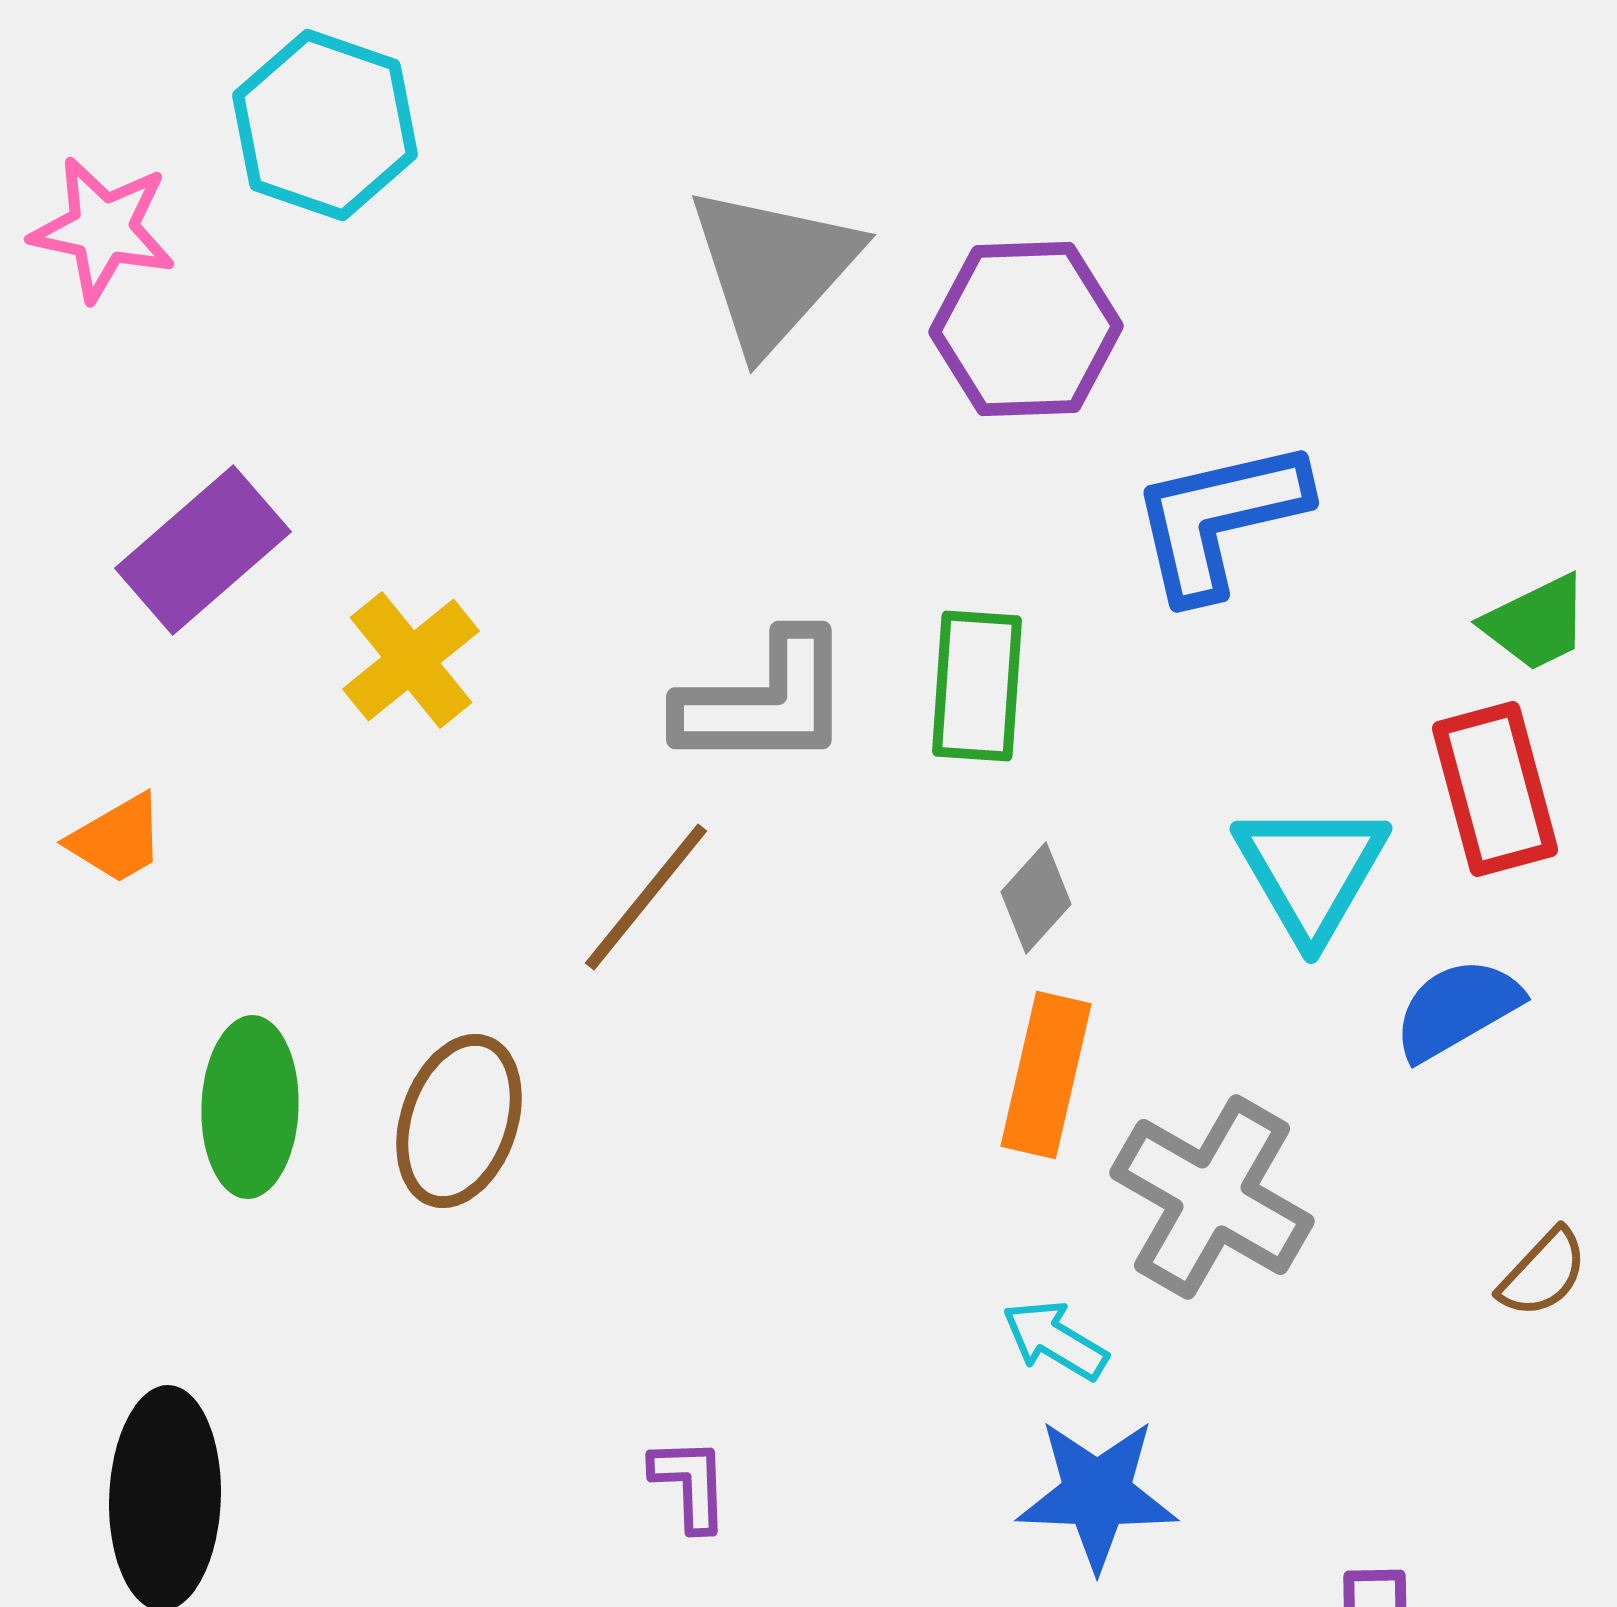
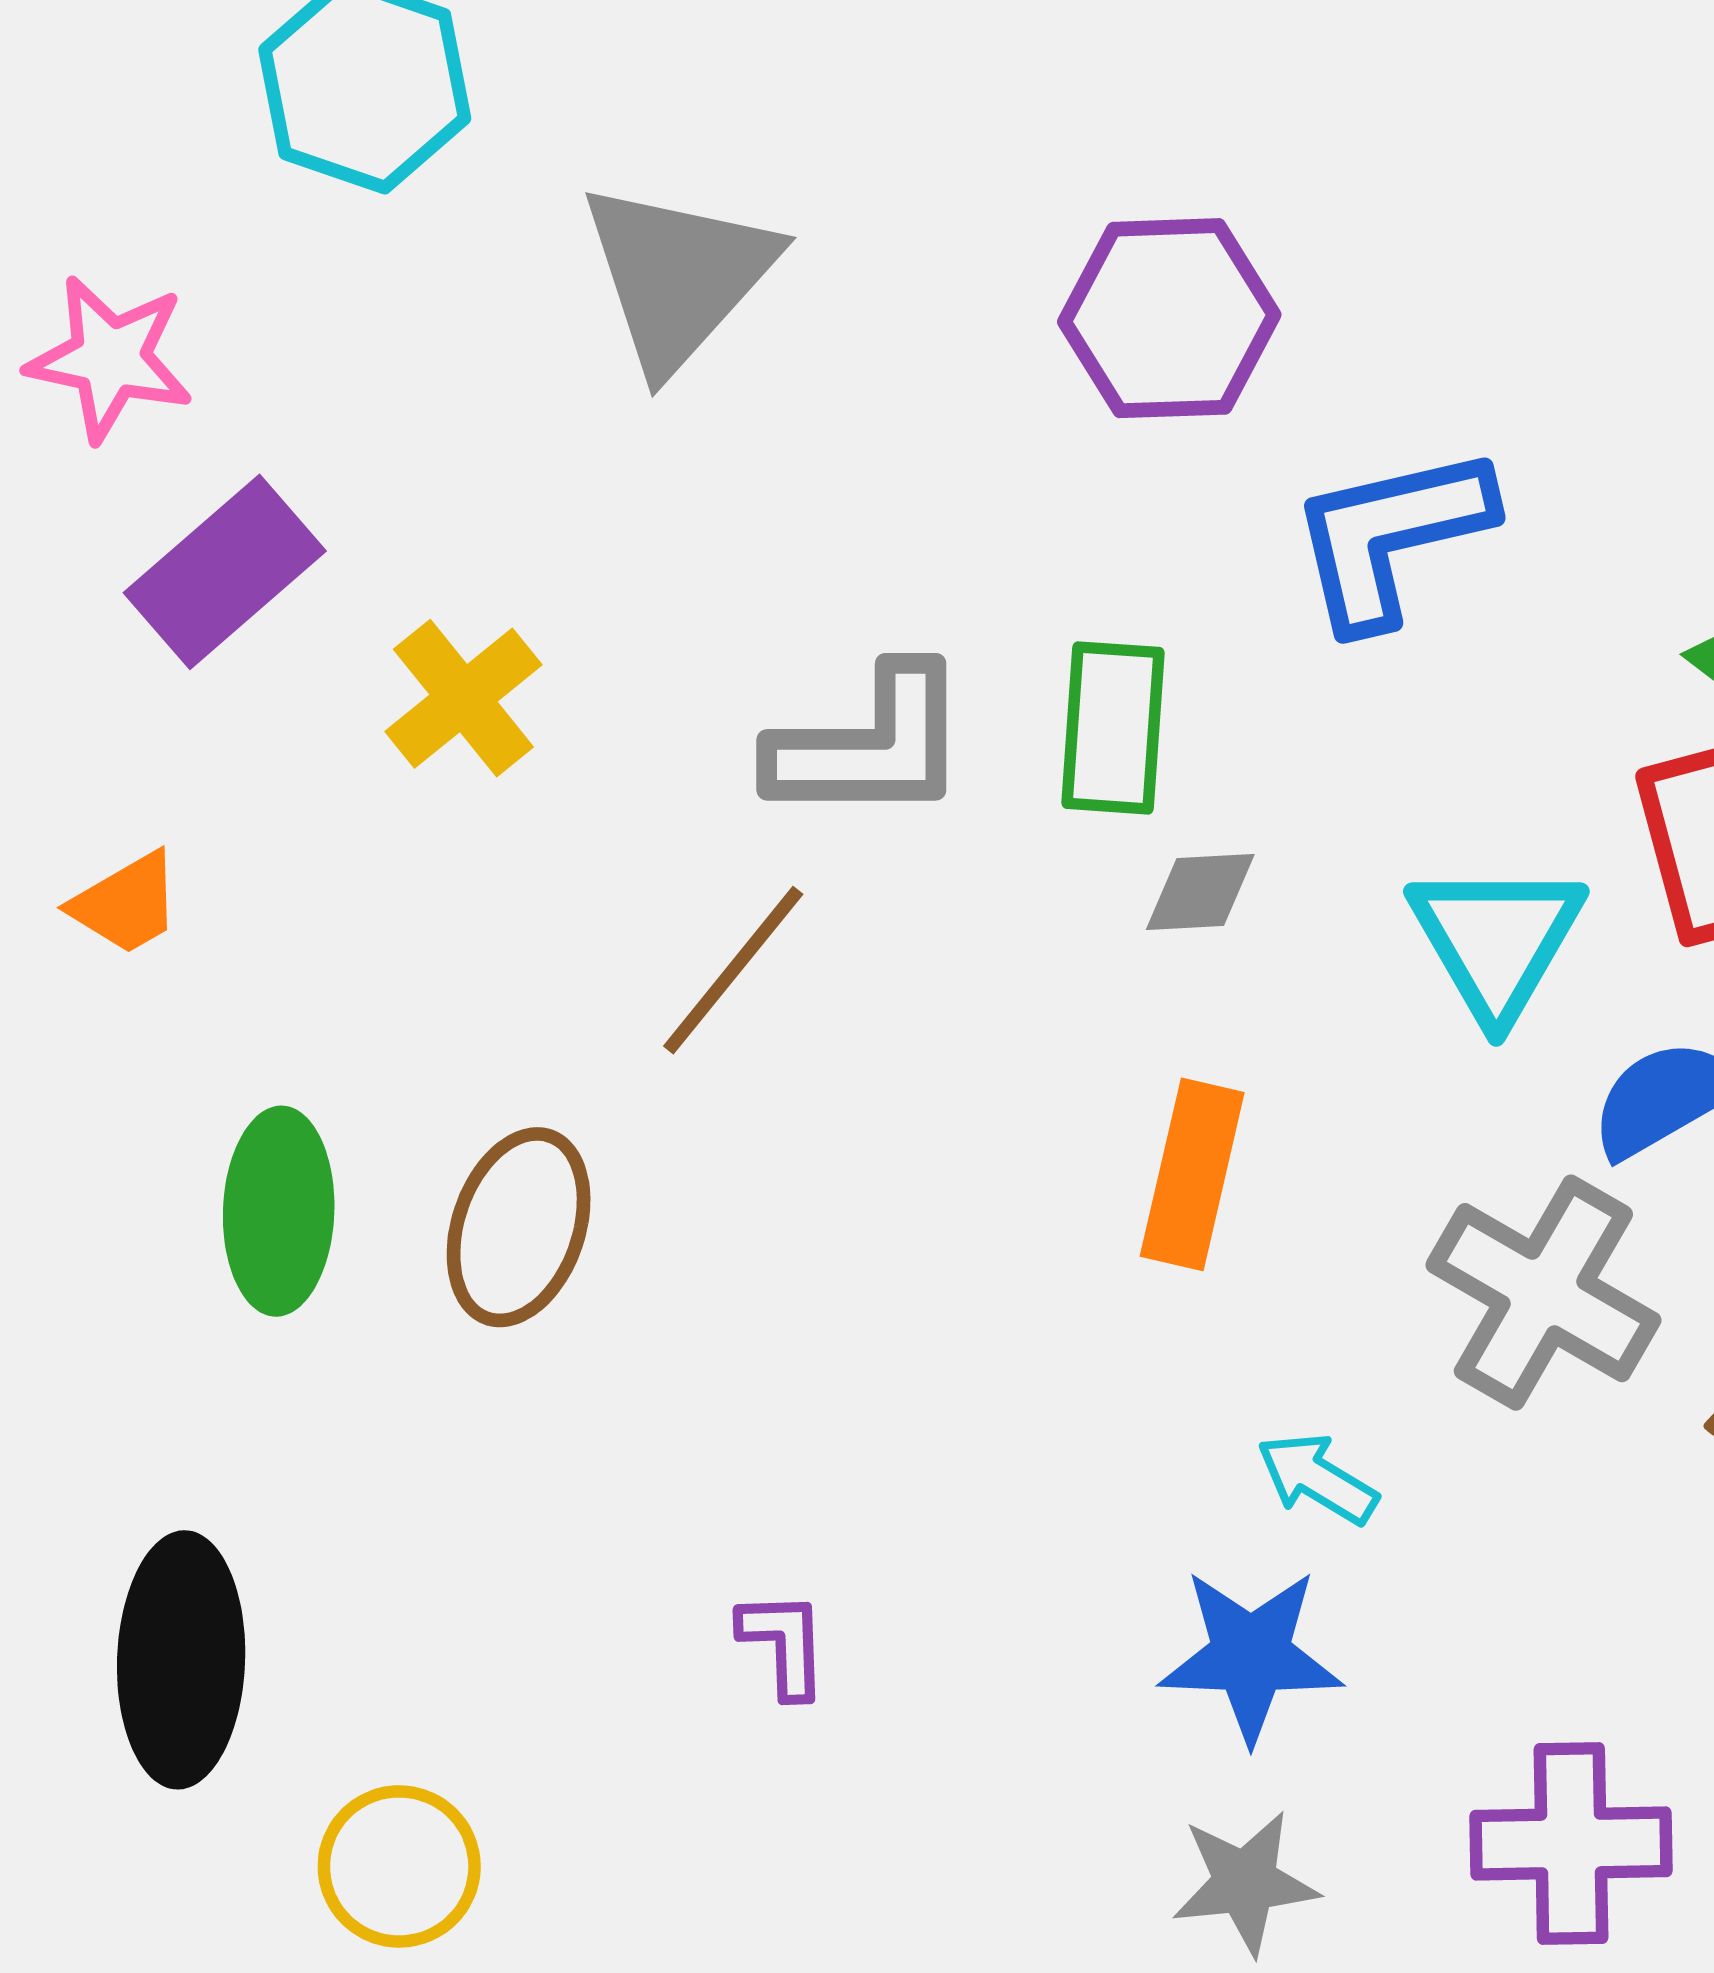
pink star: (103, 229) -> (110, 358), moved
gray triangle: (773, 268) -> (678, 276), moved
gray diamond: (1036, 898) -> (1200, 892), moved, turned 45
gray cross: (1212, 1197) -> (1543, 1293), moved
cyan arrow: (1055, 1340) -> (1317, 1479), moved

